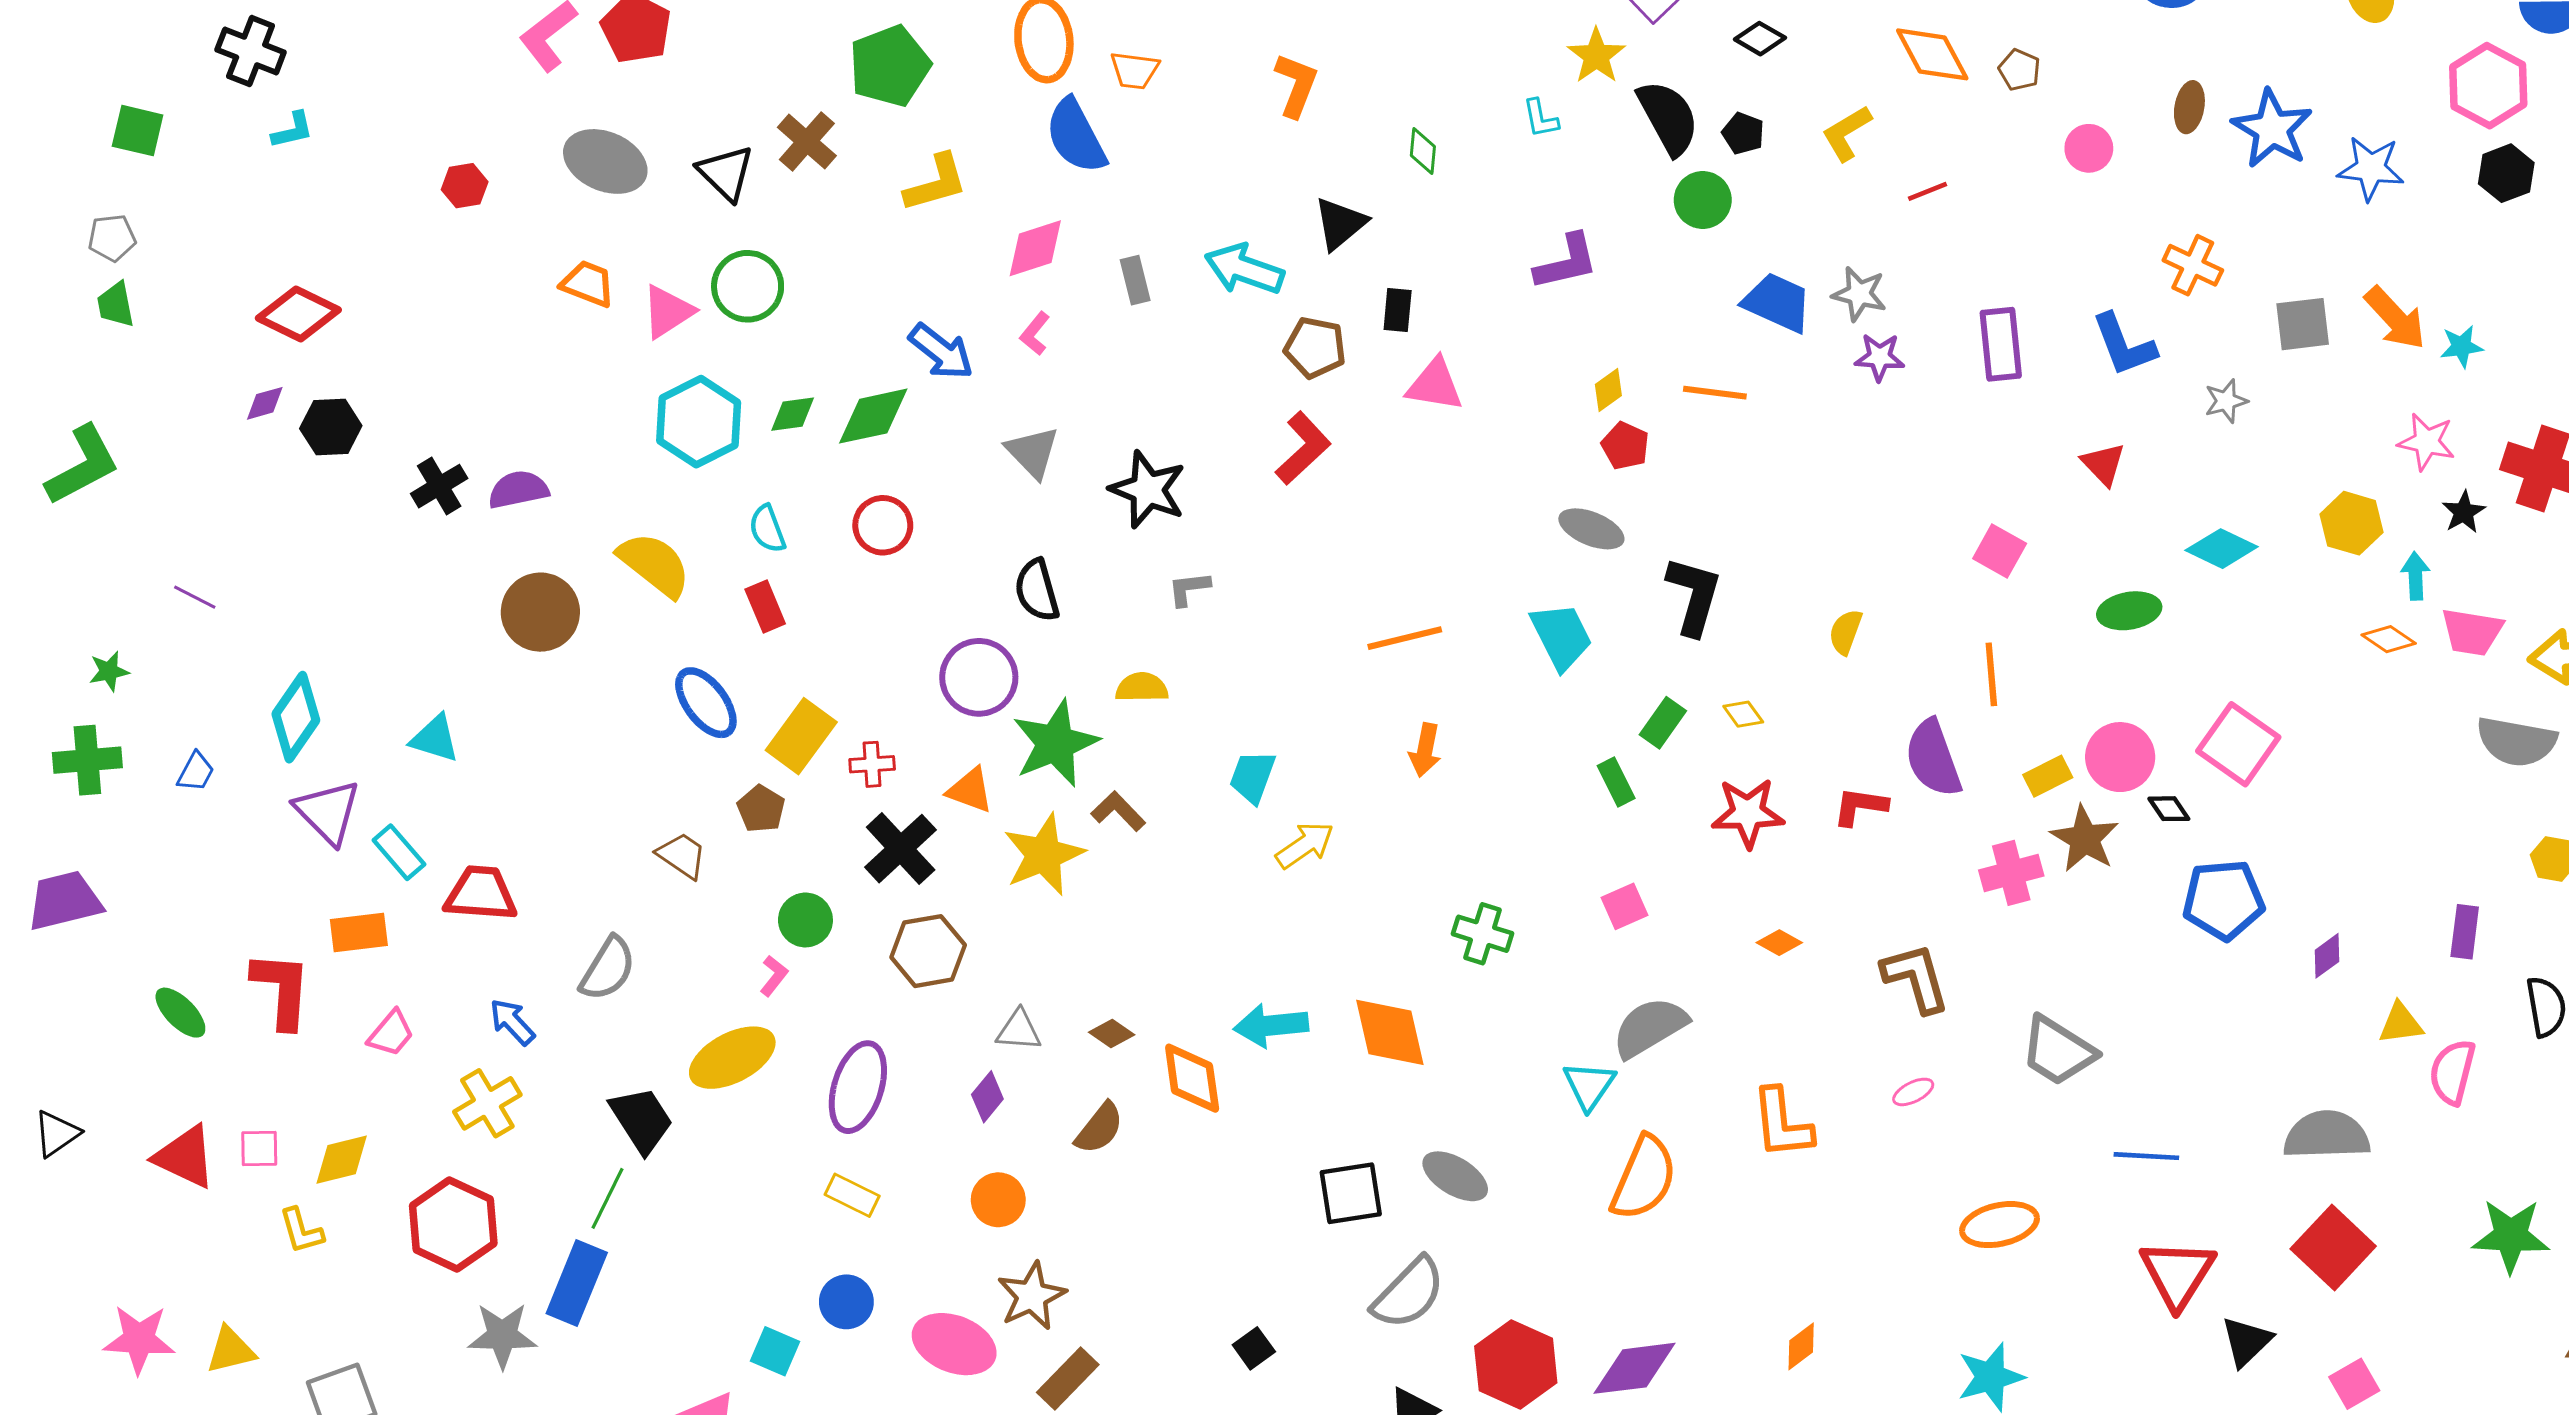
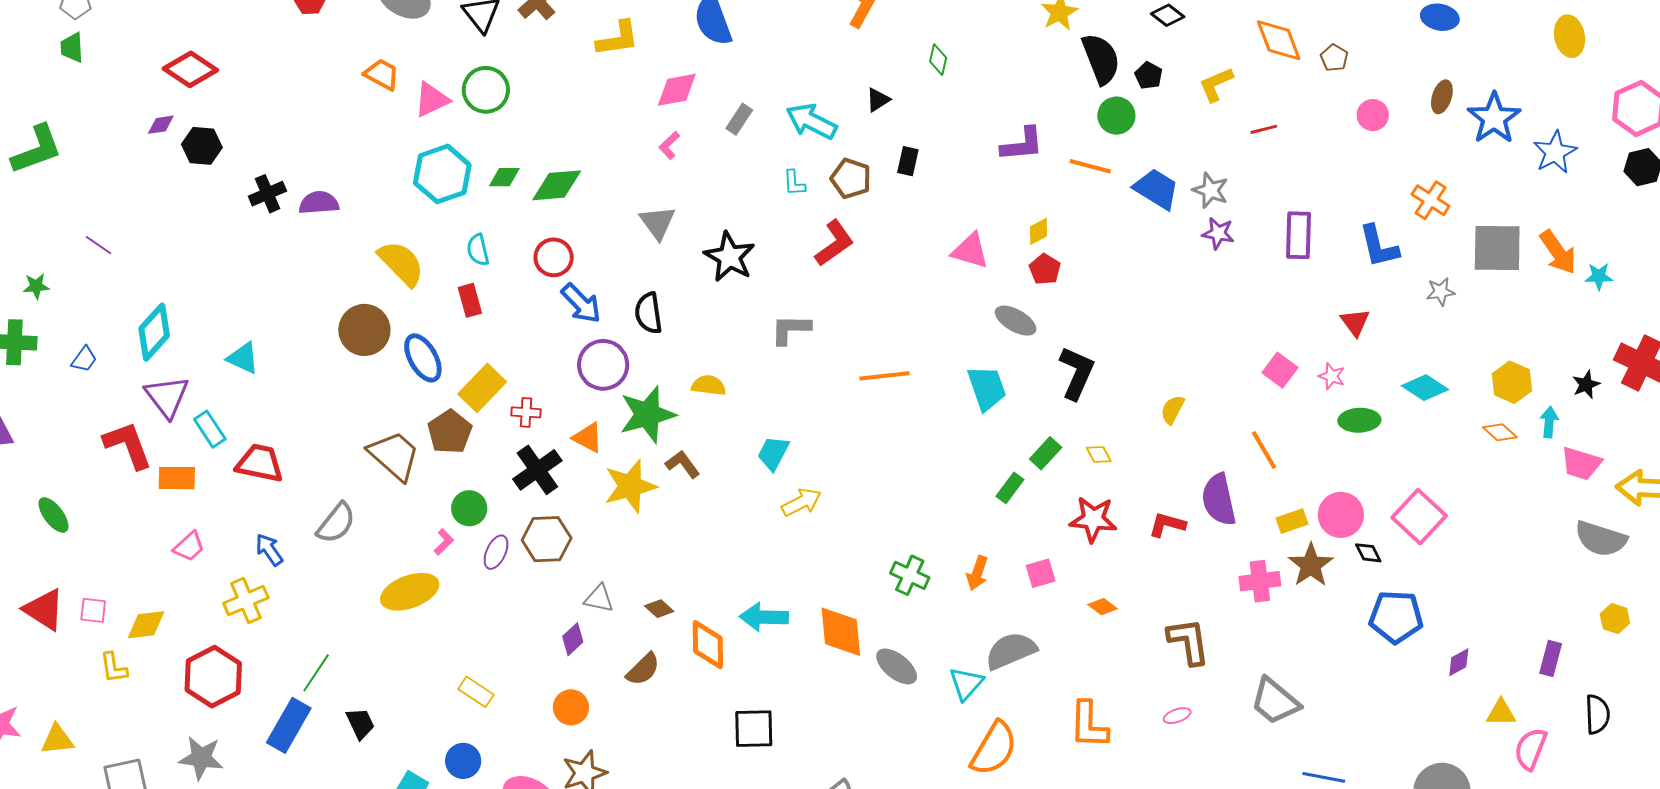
cyan L-shape: (1541, 118) -> (794, 183), moved
blue star: (2371, 168) -> (1555, 152), turned 30
black triangle: (1340, 224) -> (878, 100), size x0.7
gray rectangle: (1135, 280) -> (739, 119), turned 40
gray square: (2303, 324) -> (1497, 248), size x1.4
blue arrow: (941, 352) -> (581, 303), moved
pink triangle: (1435, 385) -> (970, 251), moved
orange line: (1715, 393) -> (1090, 166), moved
pink star: (2426, 442) -> (1332, 376), moved, size x0.7
gray L-shape: (1189, 589) -> (791, 329), moved, size x1.4
brown circle: (540, 612) -> (364, 330), moved
orange diamond: (2389, 639) -> (1500, 432), moved
orange line: (1991, 674) -> (1264, 450), turned -33
orange arrow: (1425, 750) -> (977, 573), moved
green rectangle: (1616, 782) -> (1010, 488), turned 56
brown pentagon: (761, 809) -> (450, 432), size x1.4
brown trapezoid: (682, 855) -> (394, 456), size x1.6
pink square: (1625, 906) -> (1041, 573), moved
red L-shape: (282, 990) -> (128, 445), moved, turned -32
purple ellipse: (858, 1087) -> (496, 552), moved, size x0.6
black trapezoid: (641, 1120) -> (360, 723), moved, size x0.7
gray ellipse: (1455, 1176) -> (897, 666), moved
black square: (1351, 1193) -> (754, 729), moved
gray star: (502, 1335) -> (201, 758), moved

